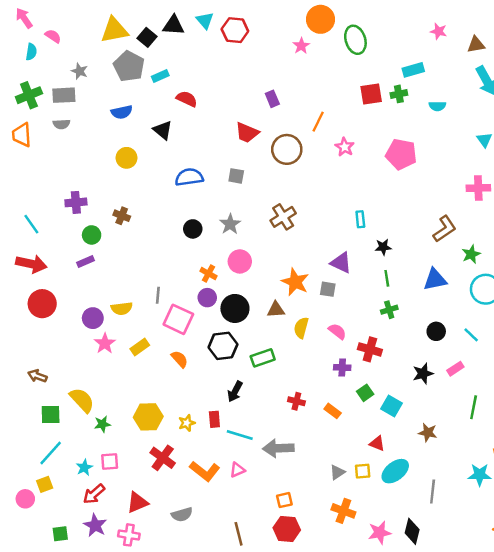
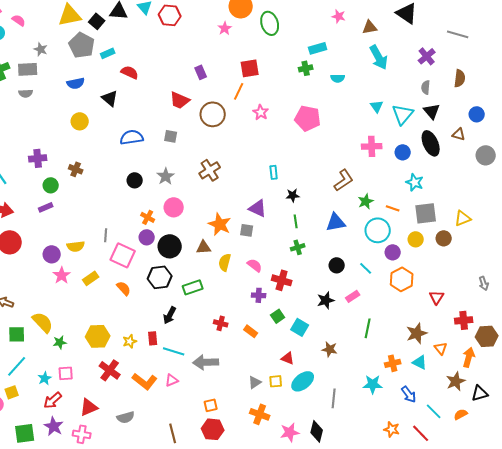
red square: (371, 94) -> (250, 68), moved
green square: (60, 534) -> (25, 433), size x1.5

